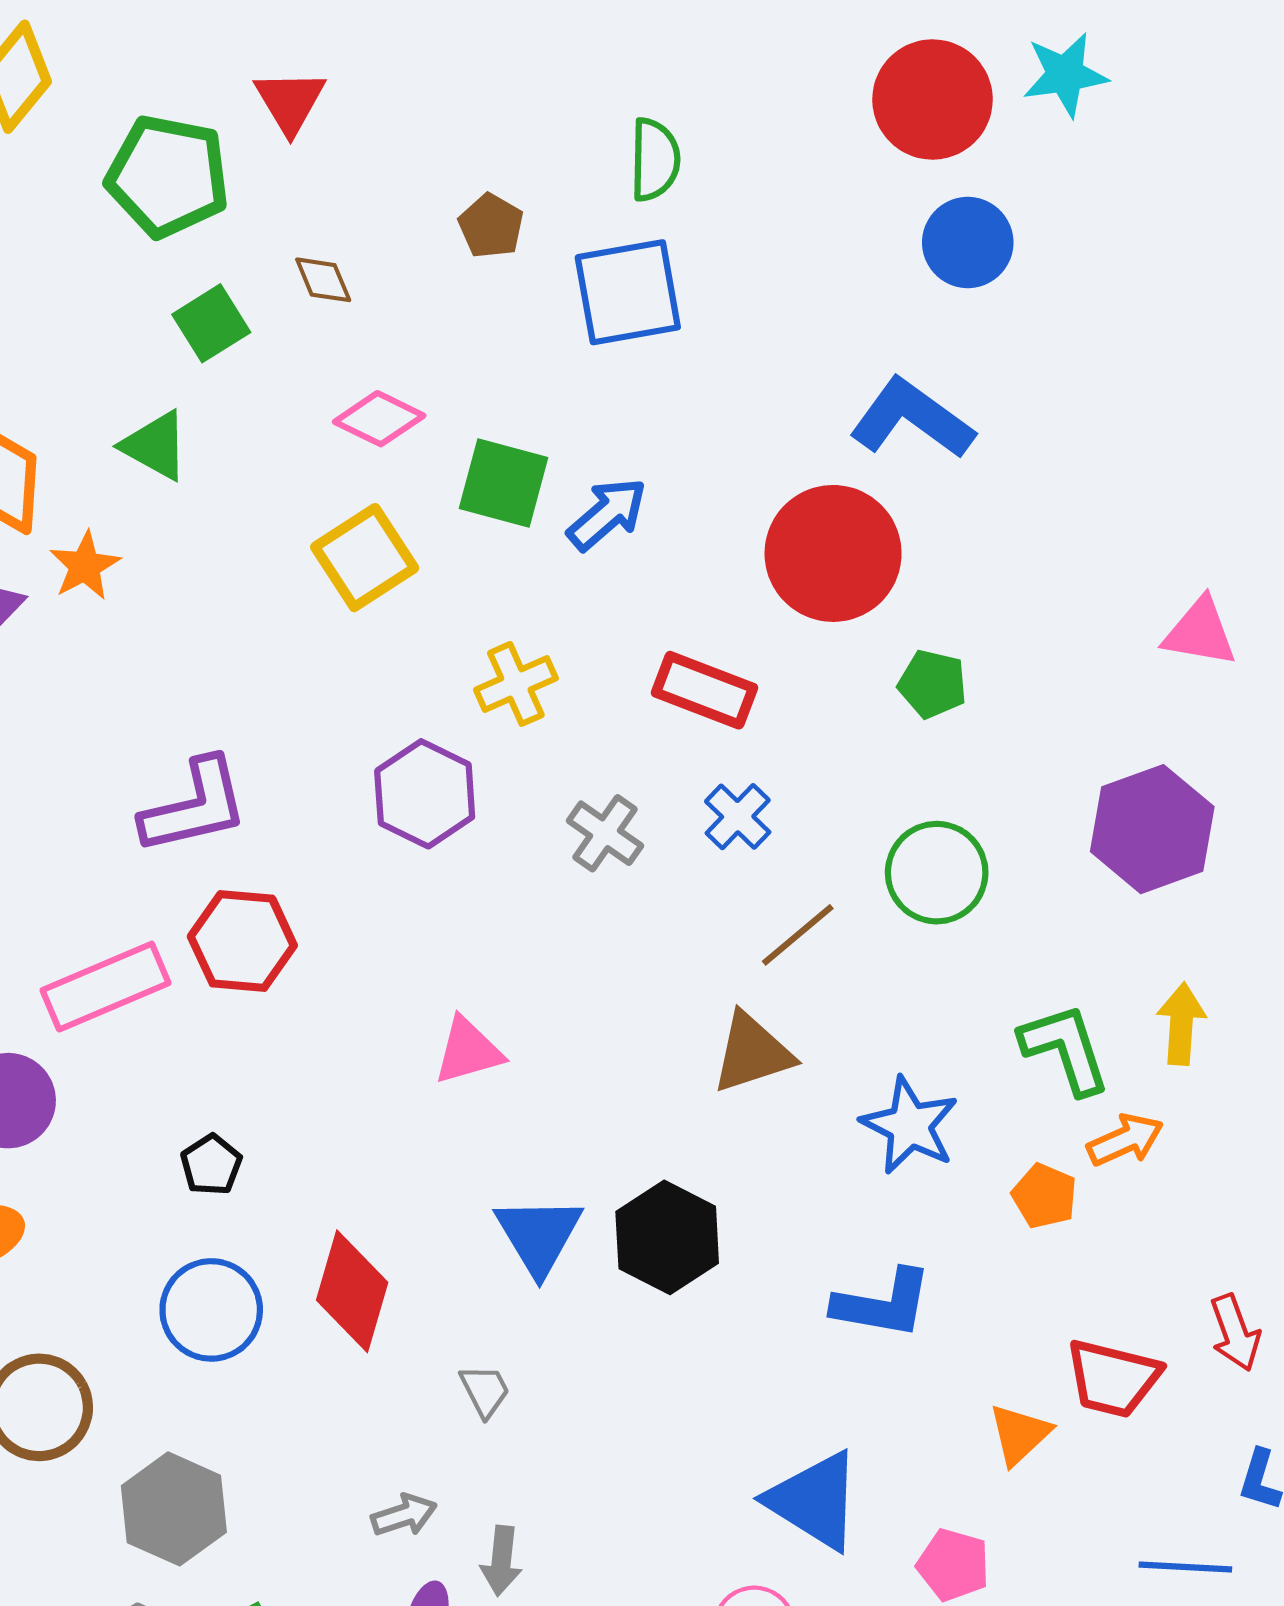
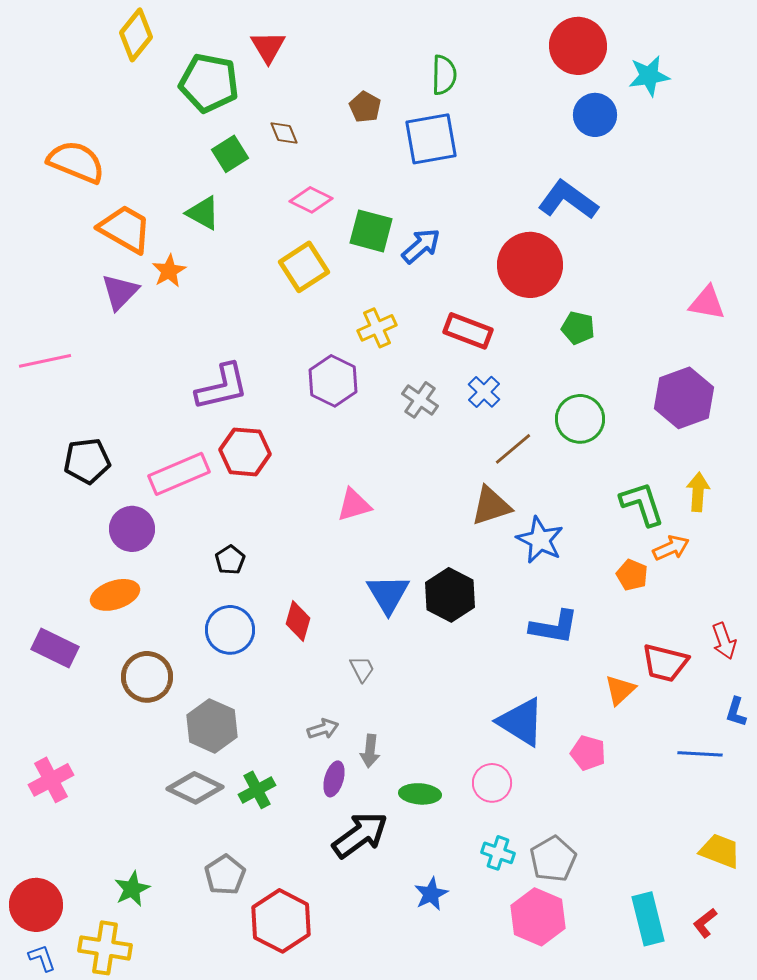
cyan star: (1065, 75) -> (649, 76), moved
blue star: (910, 1125) -> (540, 540), moved
red diamond: (352, 1291) -> (298, 621), size x0.7

